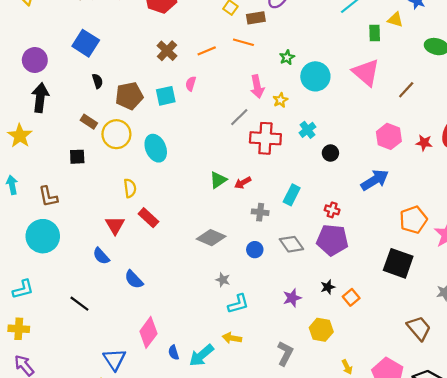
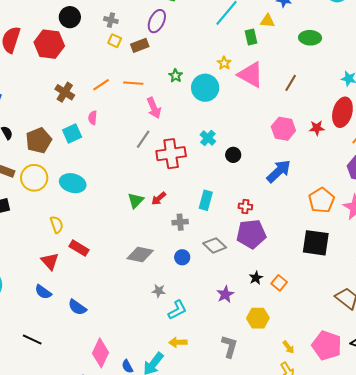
orange line: (243, 42) -> (133, 83), moved
yellow star: (280, 100) -> (224, 63), moved
cyan ellipse: (156, 148) -> (73, 183), turned -40

